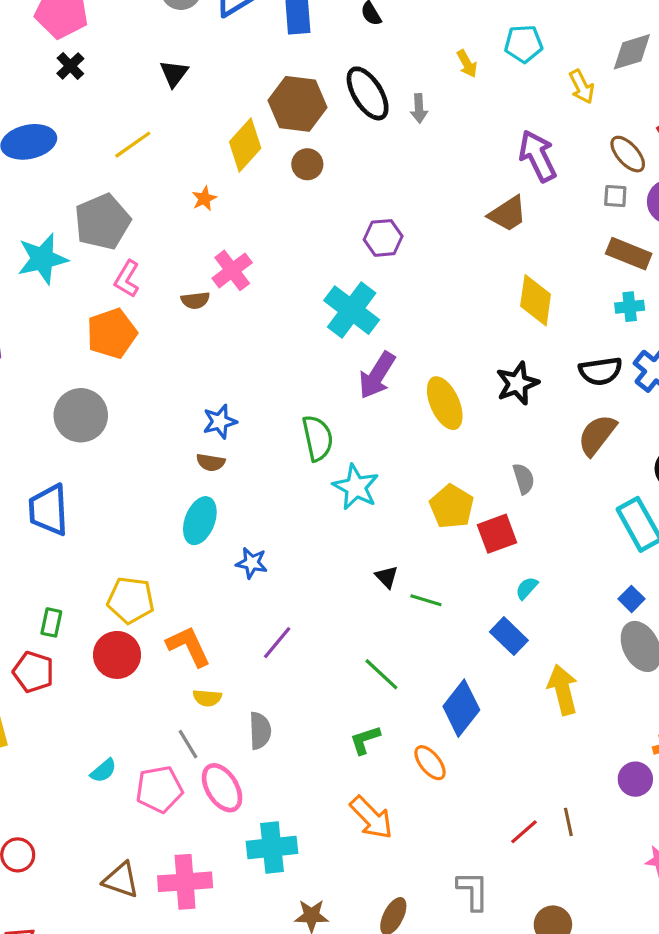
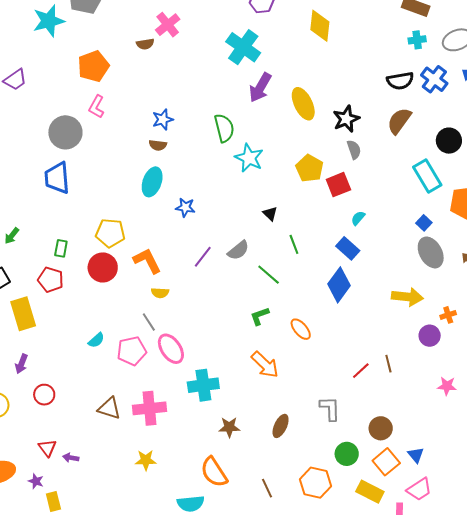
pink L-shape: (127, 279) -> (96, 107), moved
yellow diamond: (536, 300) -> (320, 26), moved
black star: (517, 383) -> (346, 119), moved
gray circle: (81, 415) -> (65, 132), moved
green line: (426, 600) -> (294, 244), moved, turned 54
yellow arrow: (563, 690) -> (407, 297), moved, turned 112
blue diamond: (461, 708) -> (339, 285), moved
gray semicircle: (260, 731) -> (238, 250), moved, turned 55

